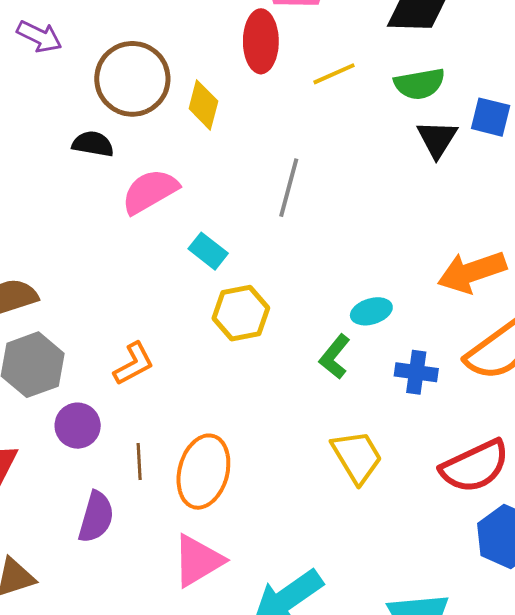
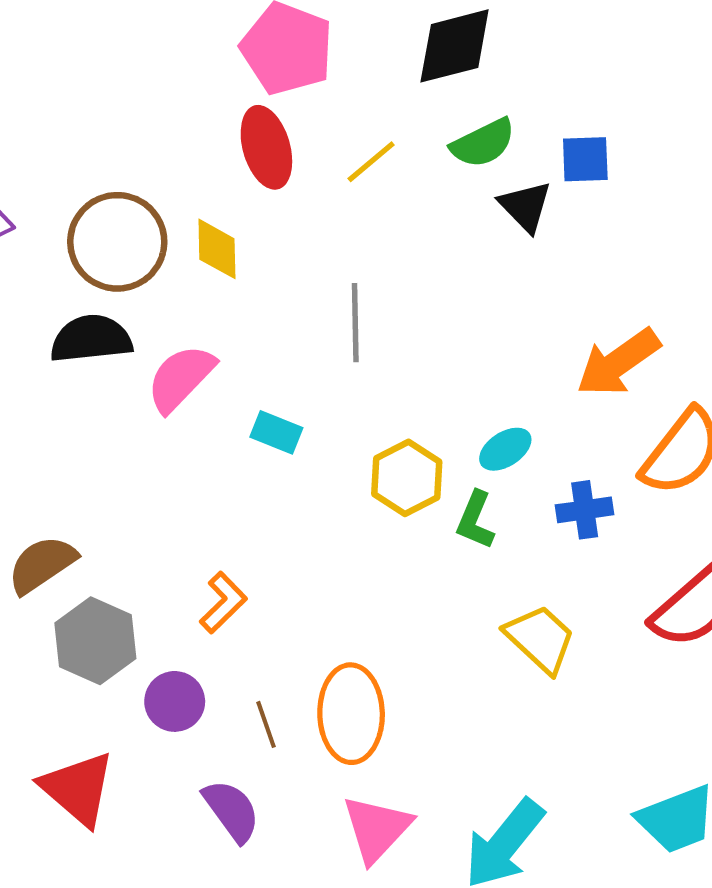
black semicircle: (93, 144) -> (91, 339), size x1.5
yellow hexagon: (241, 313) -> (407, 478), moved
purple semicircle: (96, 517) -> (232, 811), turned -36

